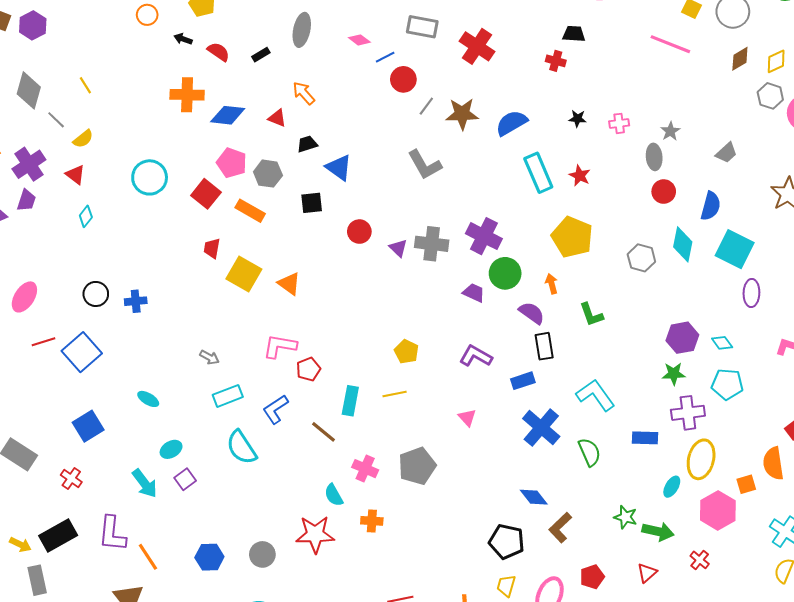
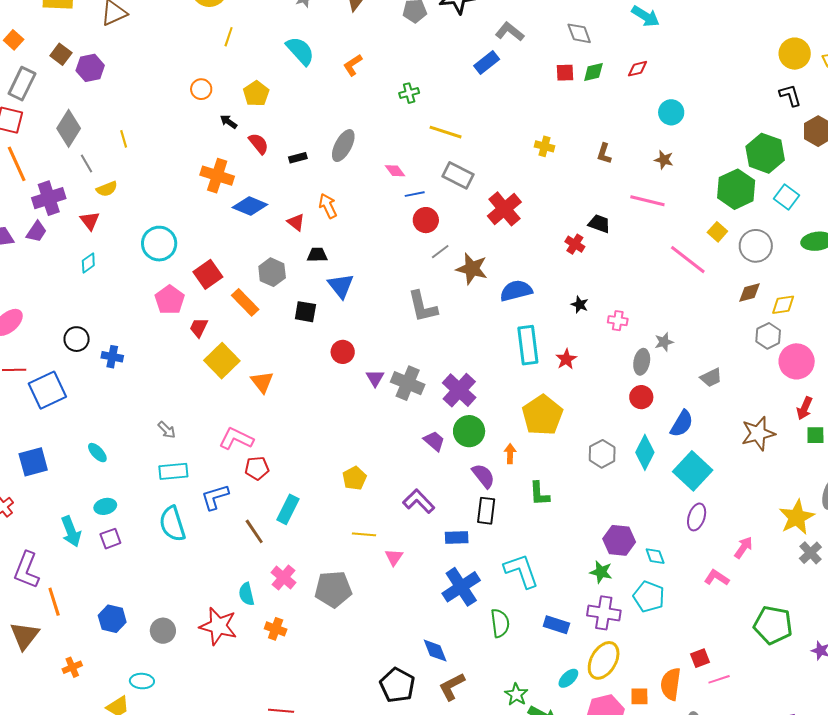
pink pentagon: (232, 163) -> (170, 300), moved
yellow line: (395, 394) -> (364, 534), moved

